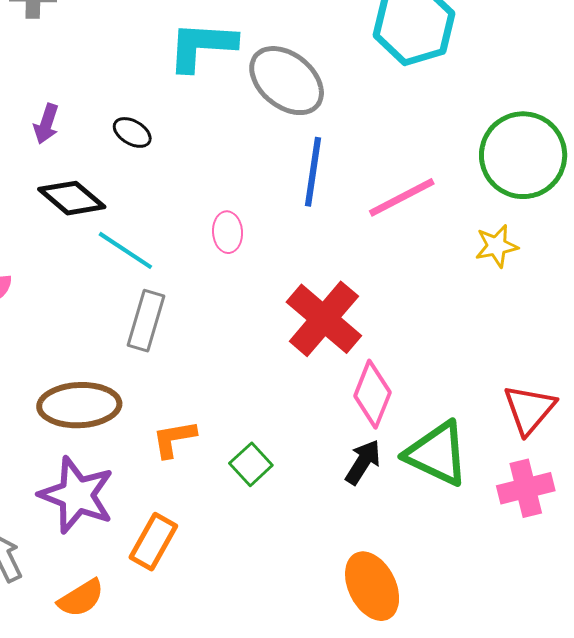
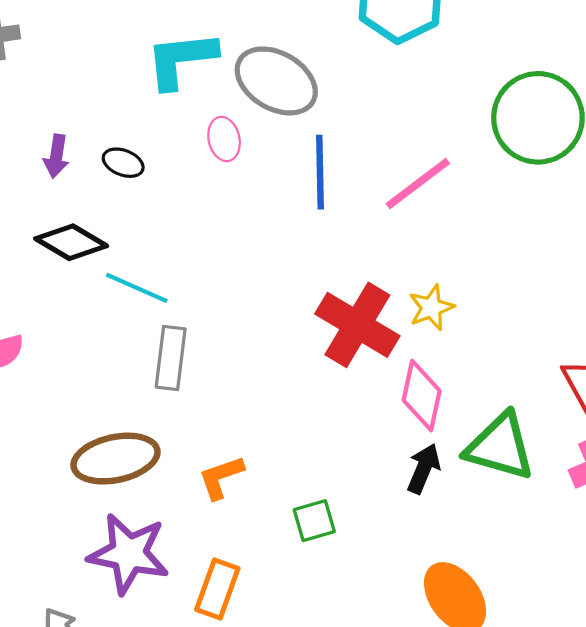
purple arrow: (46, 124) -> (56, 156), moved
pink ellipse: (228, 232) -> (224, 139), moved
yellow star: (496, 246) -> (431, 308), moved
green square: (251, 464) -> (314, 521), moved, turned 36

